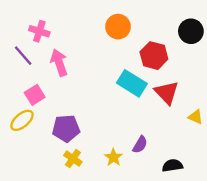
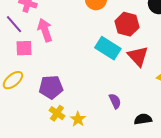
pink square: (35, 95) -> (24, 48), moved, turned 30
purple semicircle: (140, 145) -> (115, 101), turned -56
yellow star: (113, 157) -> (78, 119), moved

